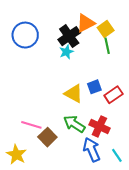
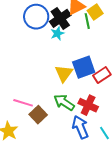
blue circle: (25, 35) -> (36, 17), moved
green line: (107, 46) -> (87, 21), moved
blue square: (94, 87) -> (84, 67), size x1.6
yellow triangle: (74, 94) -> (64, 73), turned 36

